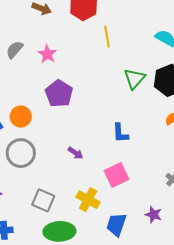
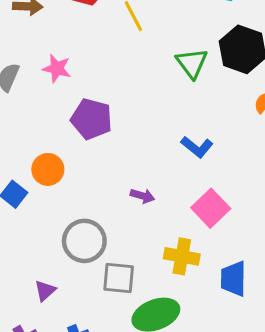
blue L-shape: (120, 133) -> (197, 147), turned -30
gray circle: (21, 153) -> (84, 241), moved

